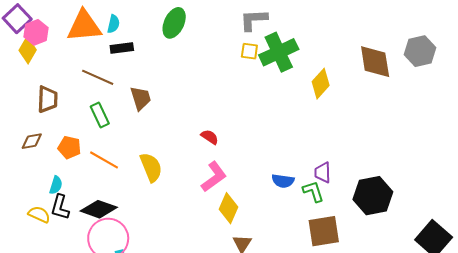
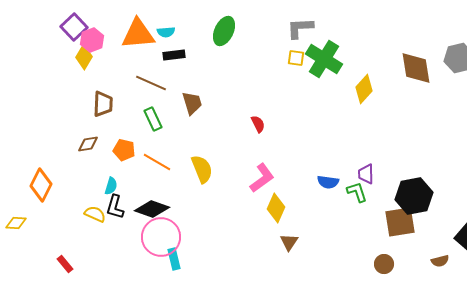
cyan semicircle: (113, 24) -> (166, 32), turned 72
green cross: (279, 52) -> (324, 59), turned -33
red semicircle: (210, 137) -> (258, 124), moved, turned 30
brown square: (324, 231) -> (400, 222), moved

